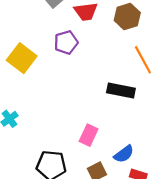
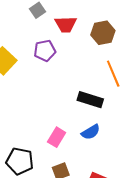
blue semicircle: (124, 154) -> (91, 132), moved

